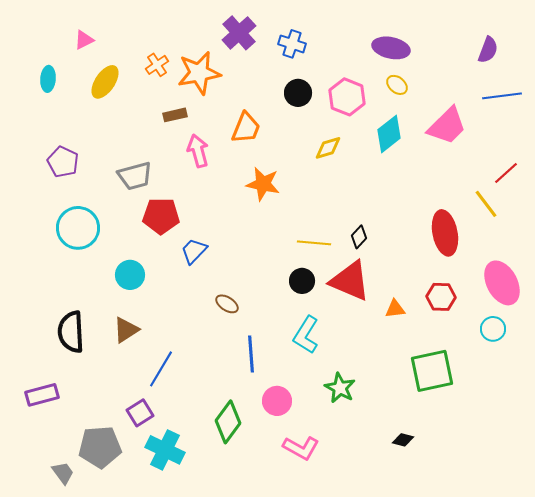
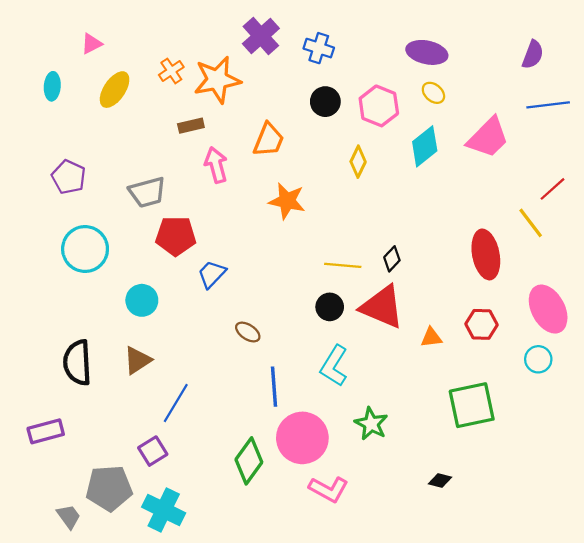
yellow diamond: (328, 148) -> (358, 162), turned -48
pink circle: (277, 401) -> (302, 438), size x1.6
cyan cross: (165, 450) -> (164, 510), moved

